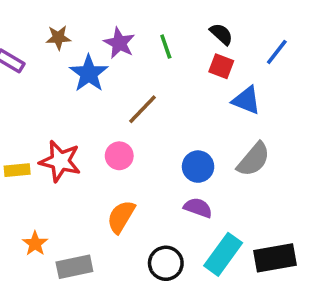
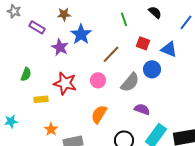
purple star: (119, 43) -> (60, 47), moved
red square: (221, 66) -> (143, 43), moved
gray semicircle: (254, 159) -> (130, 82), moved
blue circle: (198, 167) -> (152, 69), moved
yellow rectangle: (17, 170) -> (41, 99), moved

